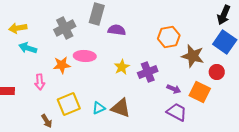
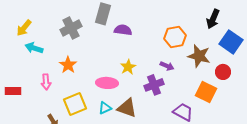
black arrow: (224, 15) -> (213, 19), moved
yellow arrow: (18, 28) -> (24, 28), turned -42
pink ellipse: (85, 56) -> (107, 83), moved
orange star: (62, 65) -> (68, 65), turned -30
purple cross: (148, 72) -> (154, 85), moved
purple arrow: (174, 89) -> (167, 66), moved

